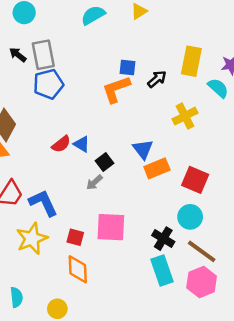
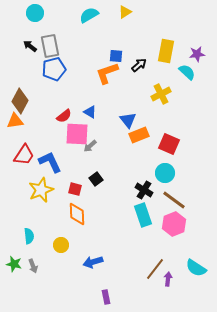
blue triangle: (82, 144) -> (90, 112), moved
black square: (105, 162) -> (96, 179), moved
pink square: (111, 227) -> (77, 134), moved

